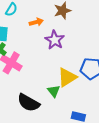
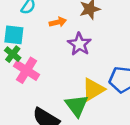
green triangle: (54, 91) -> (77, 106), size x1.5

